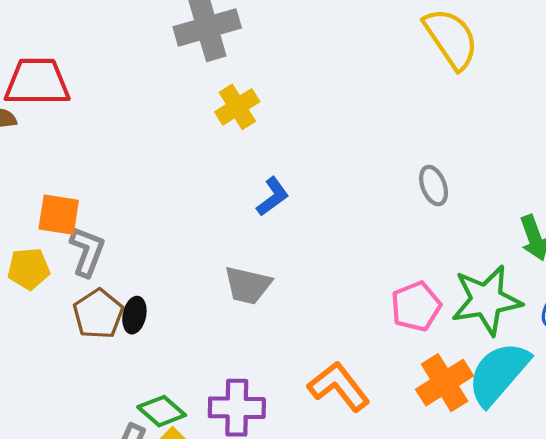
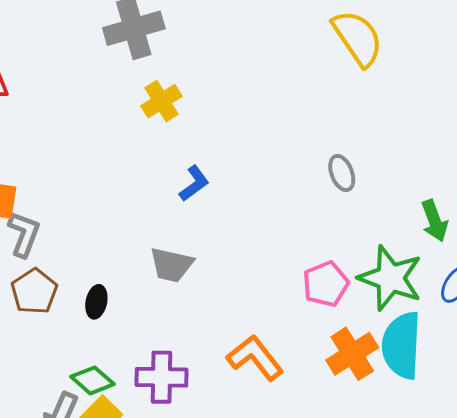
green star: (486, 300) -> (390, 278), turned 30
black ellipse: (134, 315) -> (96, 302), moved
cyan semicircle: (498, 373) -> (402, 345), turned -38

